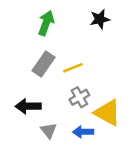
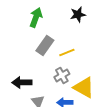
gray rectangle: (44, 64) -> (45, 45), moved
yellow line: (73, 68) -> (67, 52), moved

